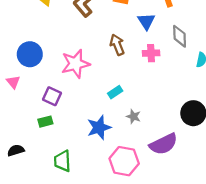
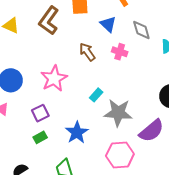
pink cross: (151, 53) -> (120, 52), turned 35
purple square: (52, 96) -> (40, 113), turned -36
gray star: (133, 116) -> (118, 113), size x2.0
blue star: (99, 127) -> (77, 133), moved

